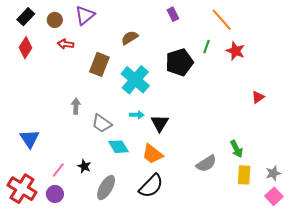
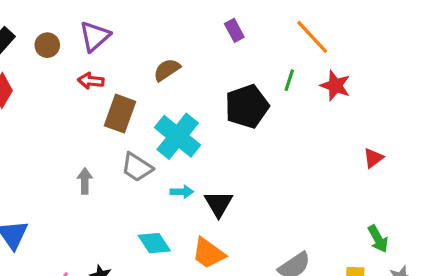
red arrow: (66, 44) -> (91, 81), moved
gray trapezoid: (102, 123) -> (137, 167), moved
green arrow: (236, 149) -> (378, 239), moved

